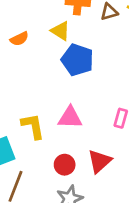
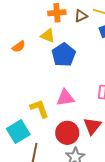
blue pentagon: (77, 60) -> (64, 55), turned 30
red circle: (65, 165) -> (67, 133), size x1.5

